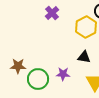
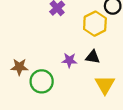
purple star: (63, 74) -> (69, 60), moved

